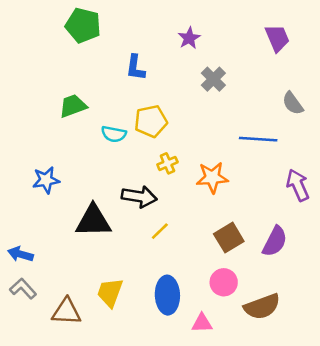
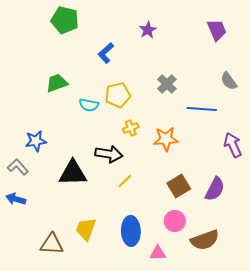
blue L-shape: (135, 68) -> (106, 53), turned 40
gray cross: (213, 79) -> (167, 84), moved
gray L-shape: (23, 289) -> (18, 167), moved

